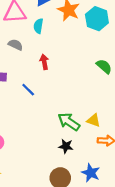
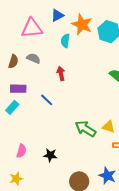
cyan semicircle: (38, 26) -> (65, 41), moved
black star: (66, 146) -> (50, 155), moved

